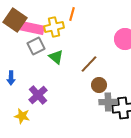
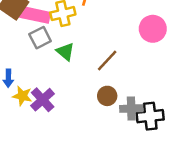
brown circle: (99, 85) -> (107, 96), moved
yellow star: (22, 116) -> (22, 96), moved

